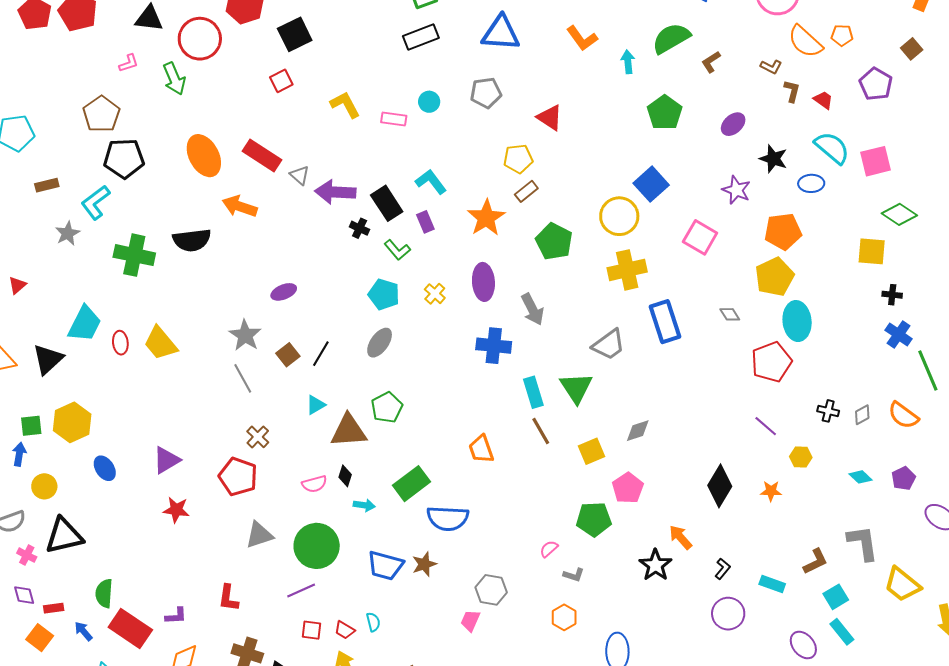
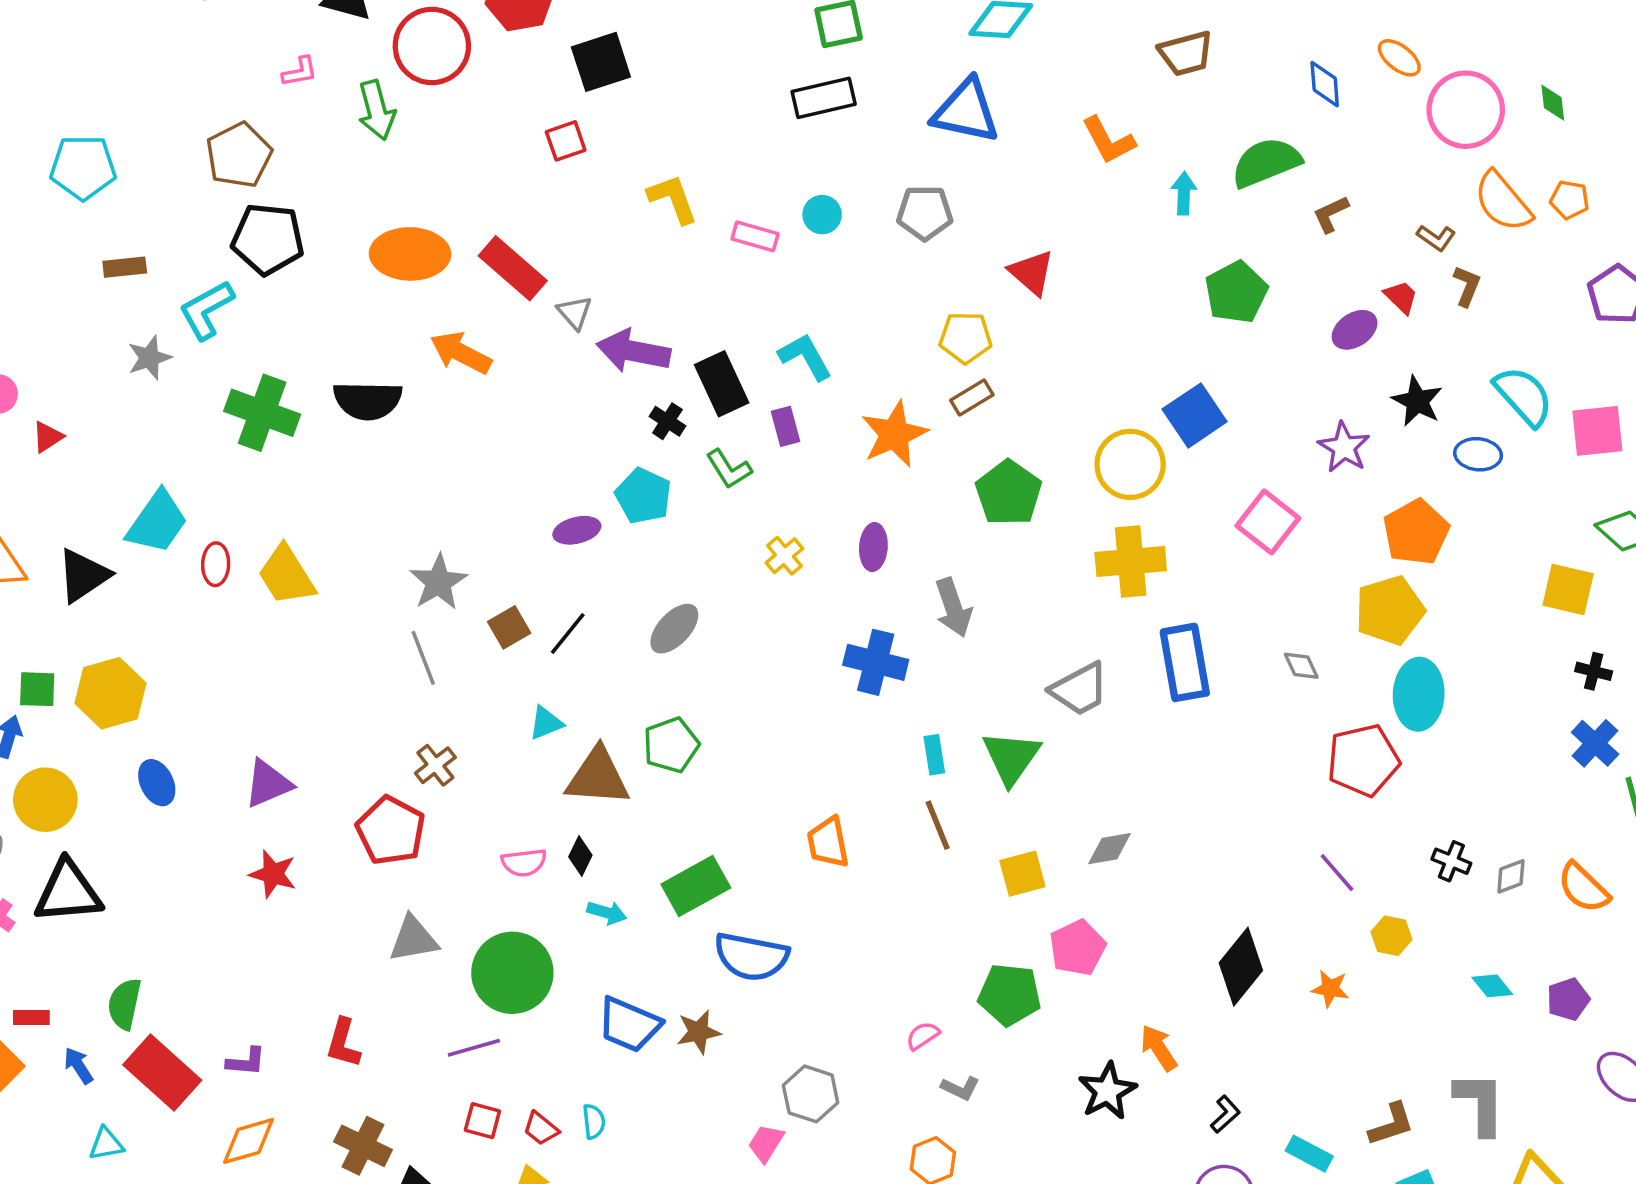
red trapezoid: (823, 100) -> (1401, 297), moved
orange ellipse: (204, 156) -> (410, 254), turned -69
orange pentagon: (783, 231) -> (1416, 532), turned -30
purple ellipse: (483, 282) -> (873, 547), size x0.7
purple ellipse: (284, 292) -> (577, 530), moved
cyan pentagon: (384, 294) -> (643, 496), moved
cyan rectangle: (533, 392) -> (934, 755), size x0.7
yellow circle: (44, 486) -> (45, 800), size x1.4

